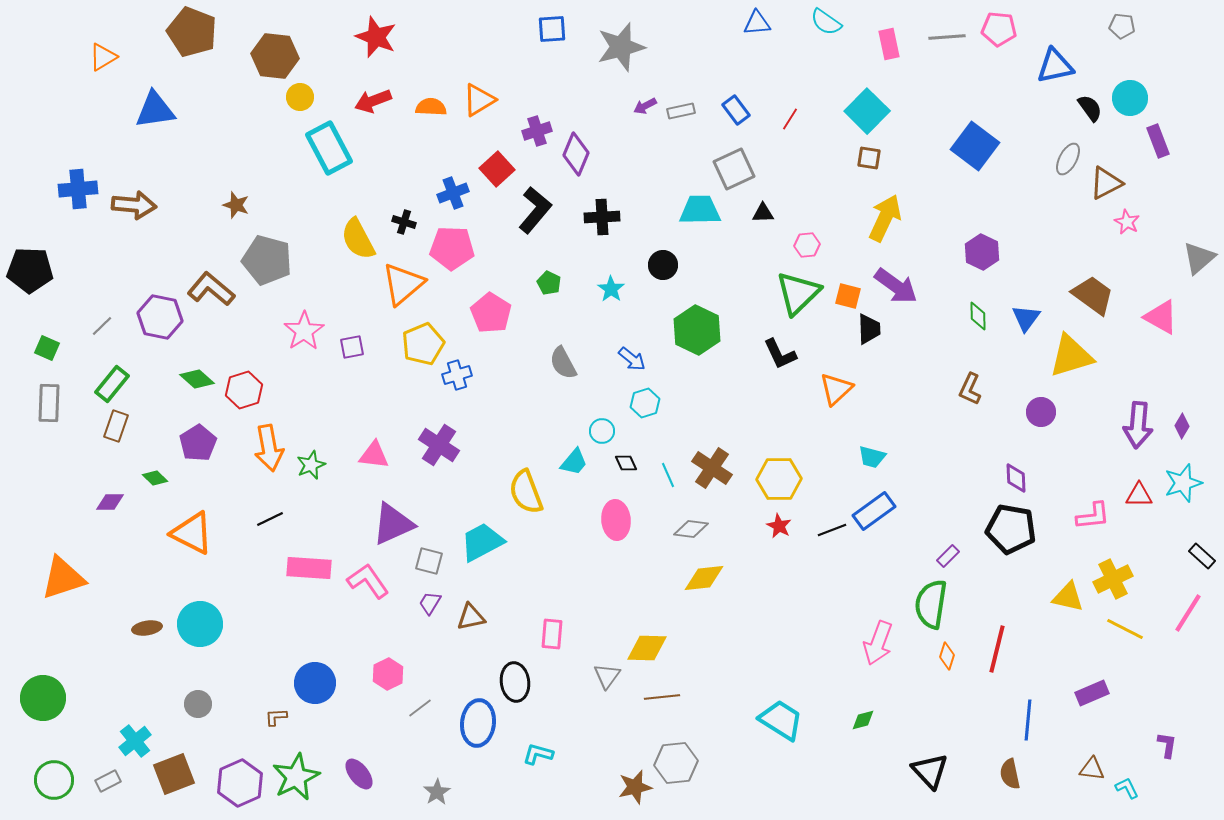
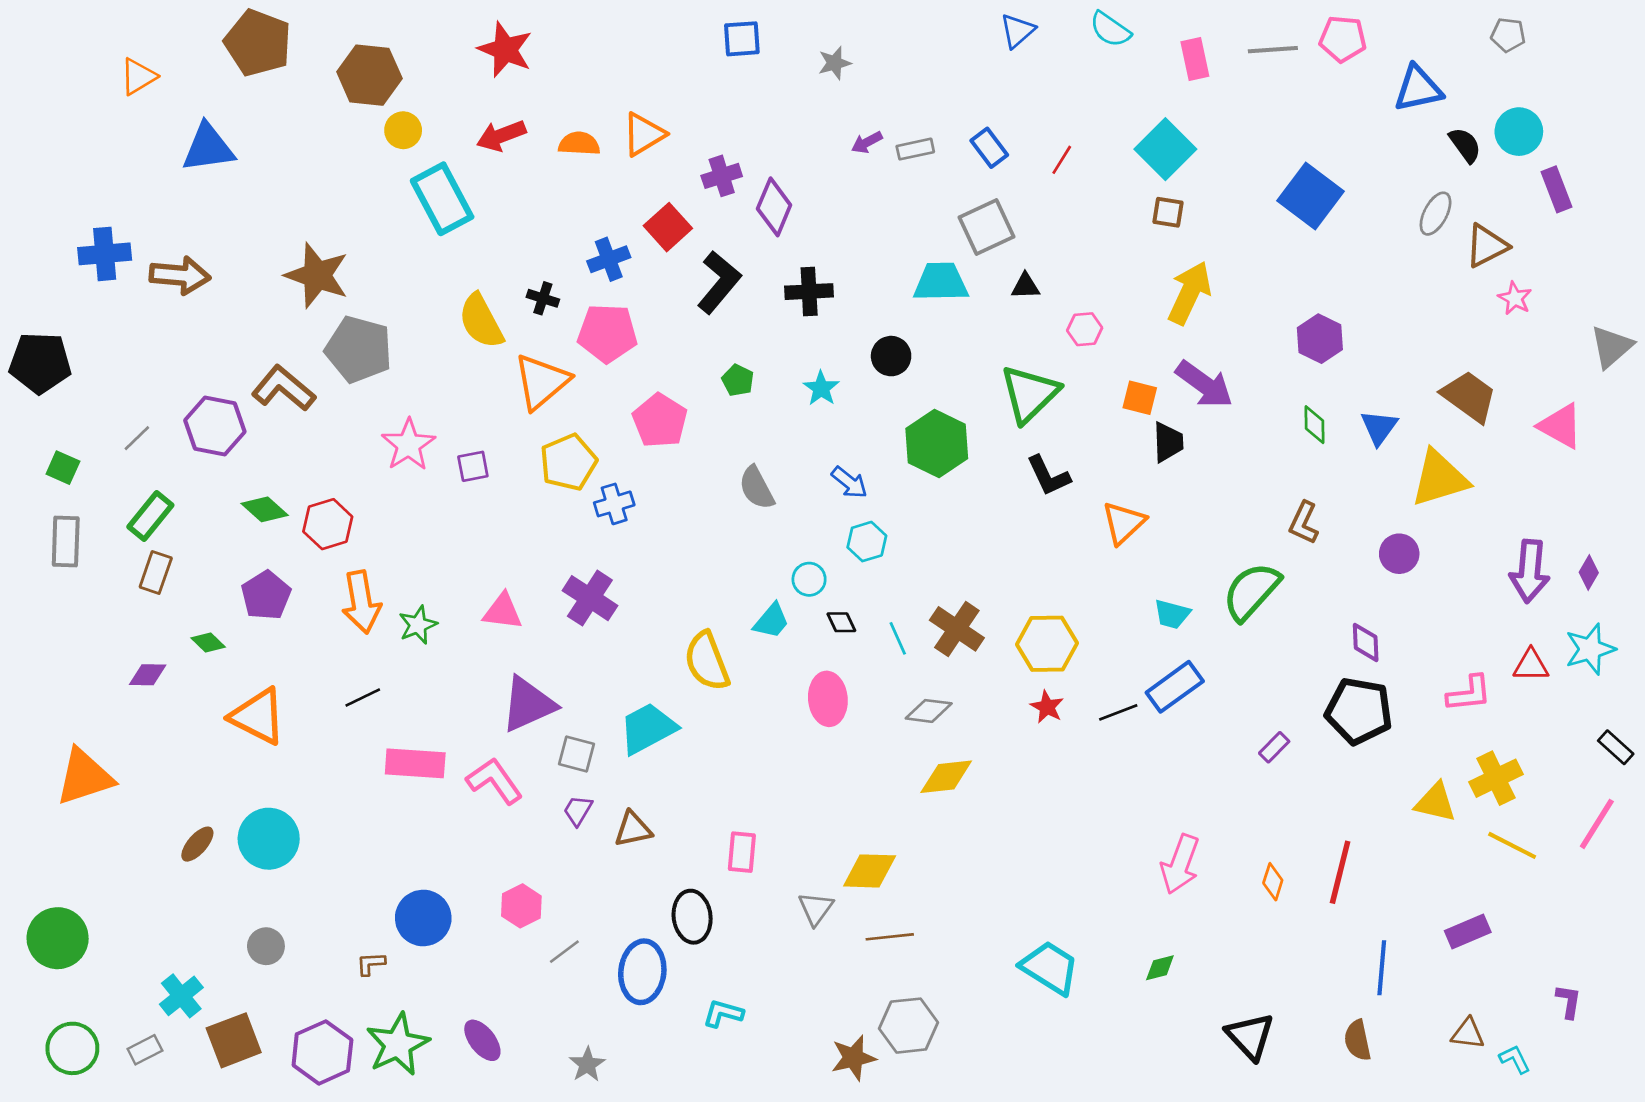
blue triangle: (757, 23) -> (1017, 31), turned -36
gray star: (621, 47) -> (835, 63), size x0.5
brown star: (236, 205) -> (317, 275), size x1.8
green triangle: (798, 293) -> (1030, 394), moved
green semicircle: (931, 604) -> (1251, 591), moved, turned 33
brown ellipse: (147, 628) -> (197, 844), turned -40

